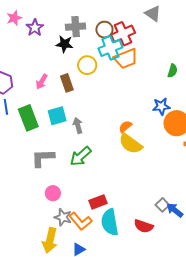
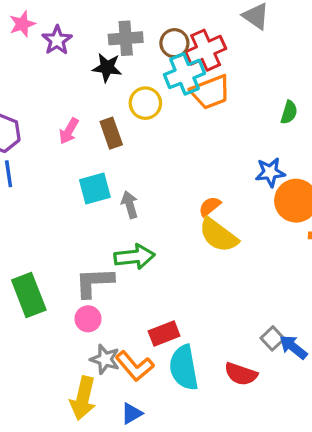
green rectangle: (28, 118) -> (29, 295), moved
green arrow: (81, 156) -> (134, 257), turned -145
gray L-shape: (43, 158) -> (94, 282), moved

